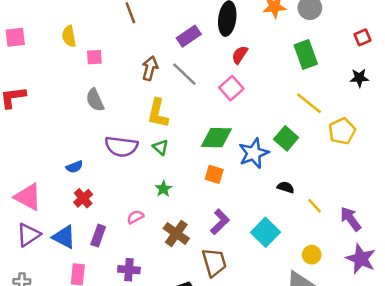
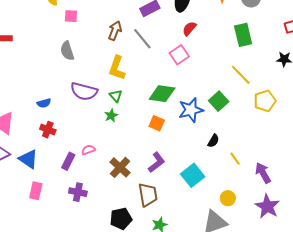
black semicircle: (286, 187) -> (213, 141), turned 96
green star: (163, 189) -> (111, 116), moved
red cross: (83, 198) -> (48, 130), turned -35
purple rectangle: (98, 236) -> (68, 161), moved

